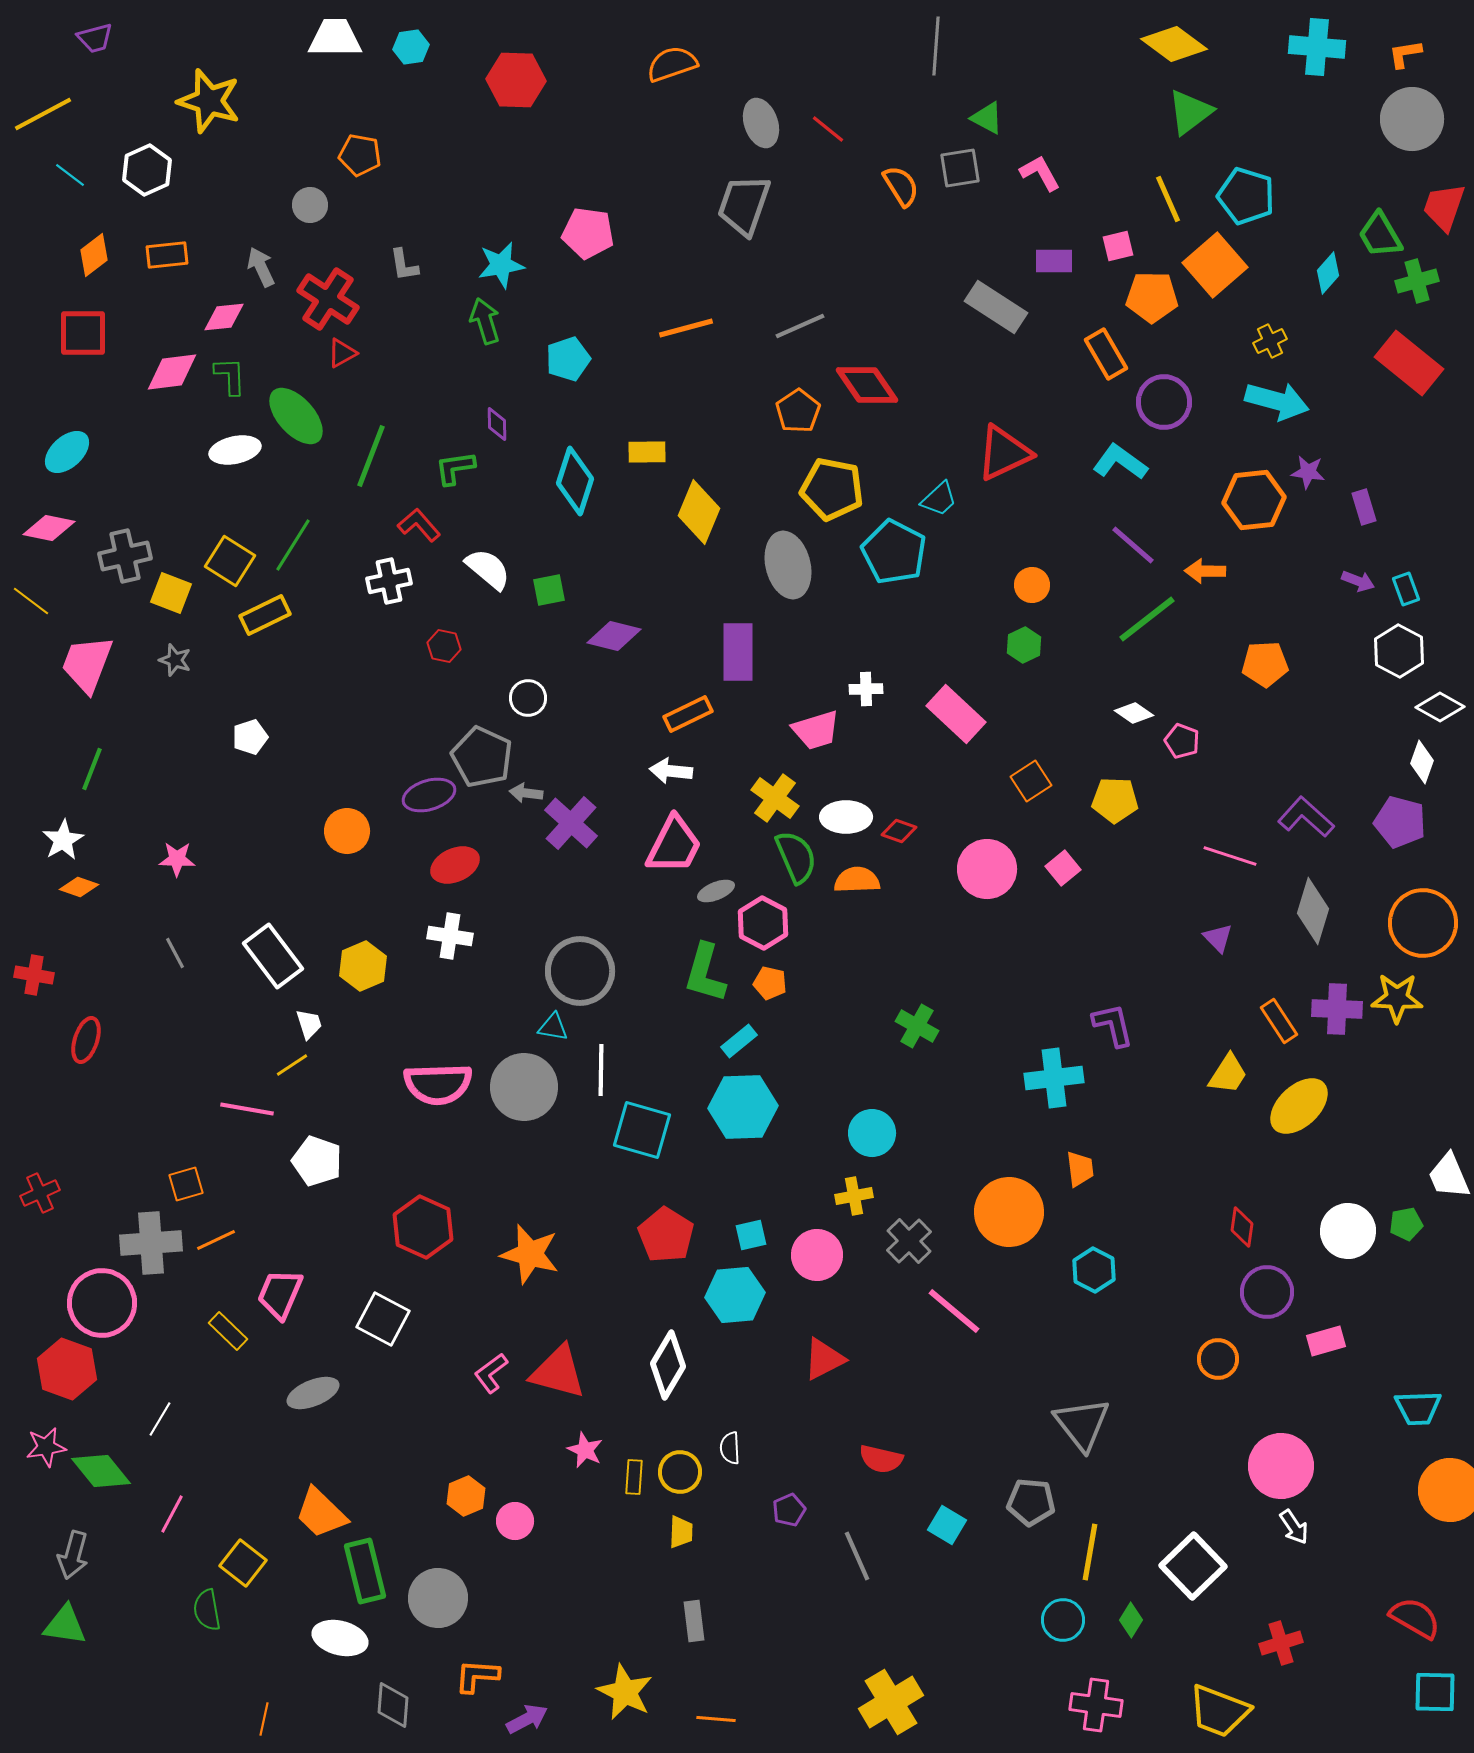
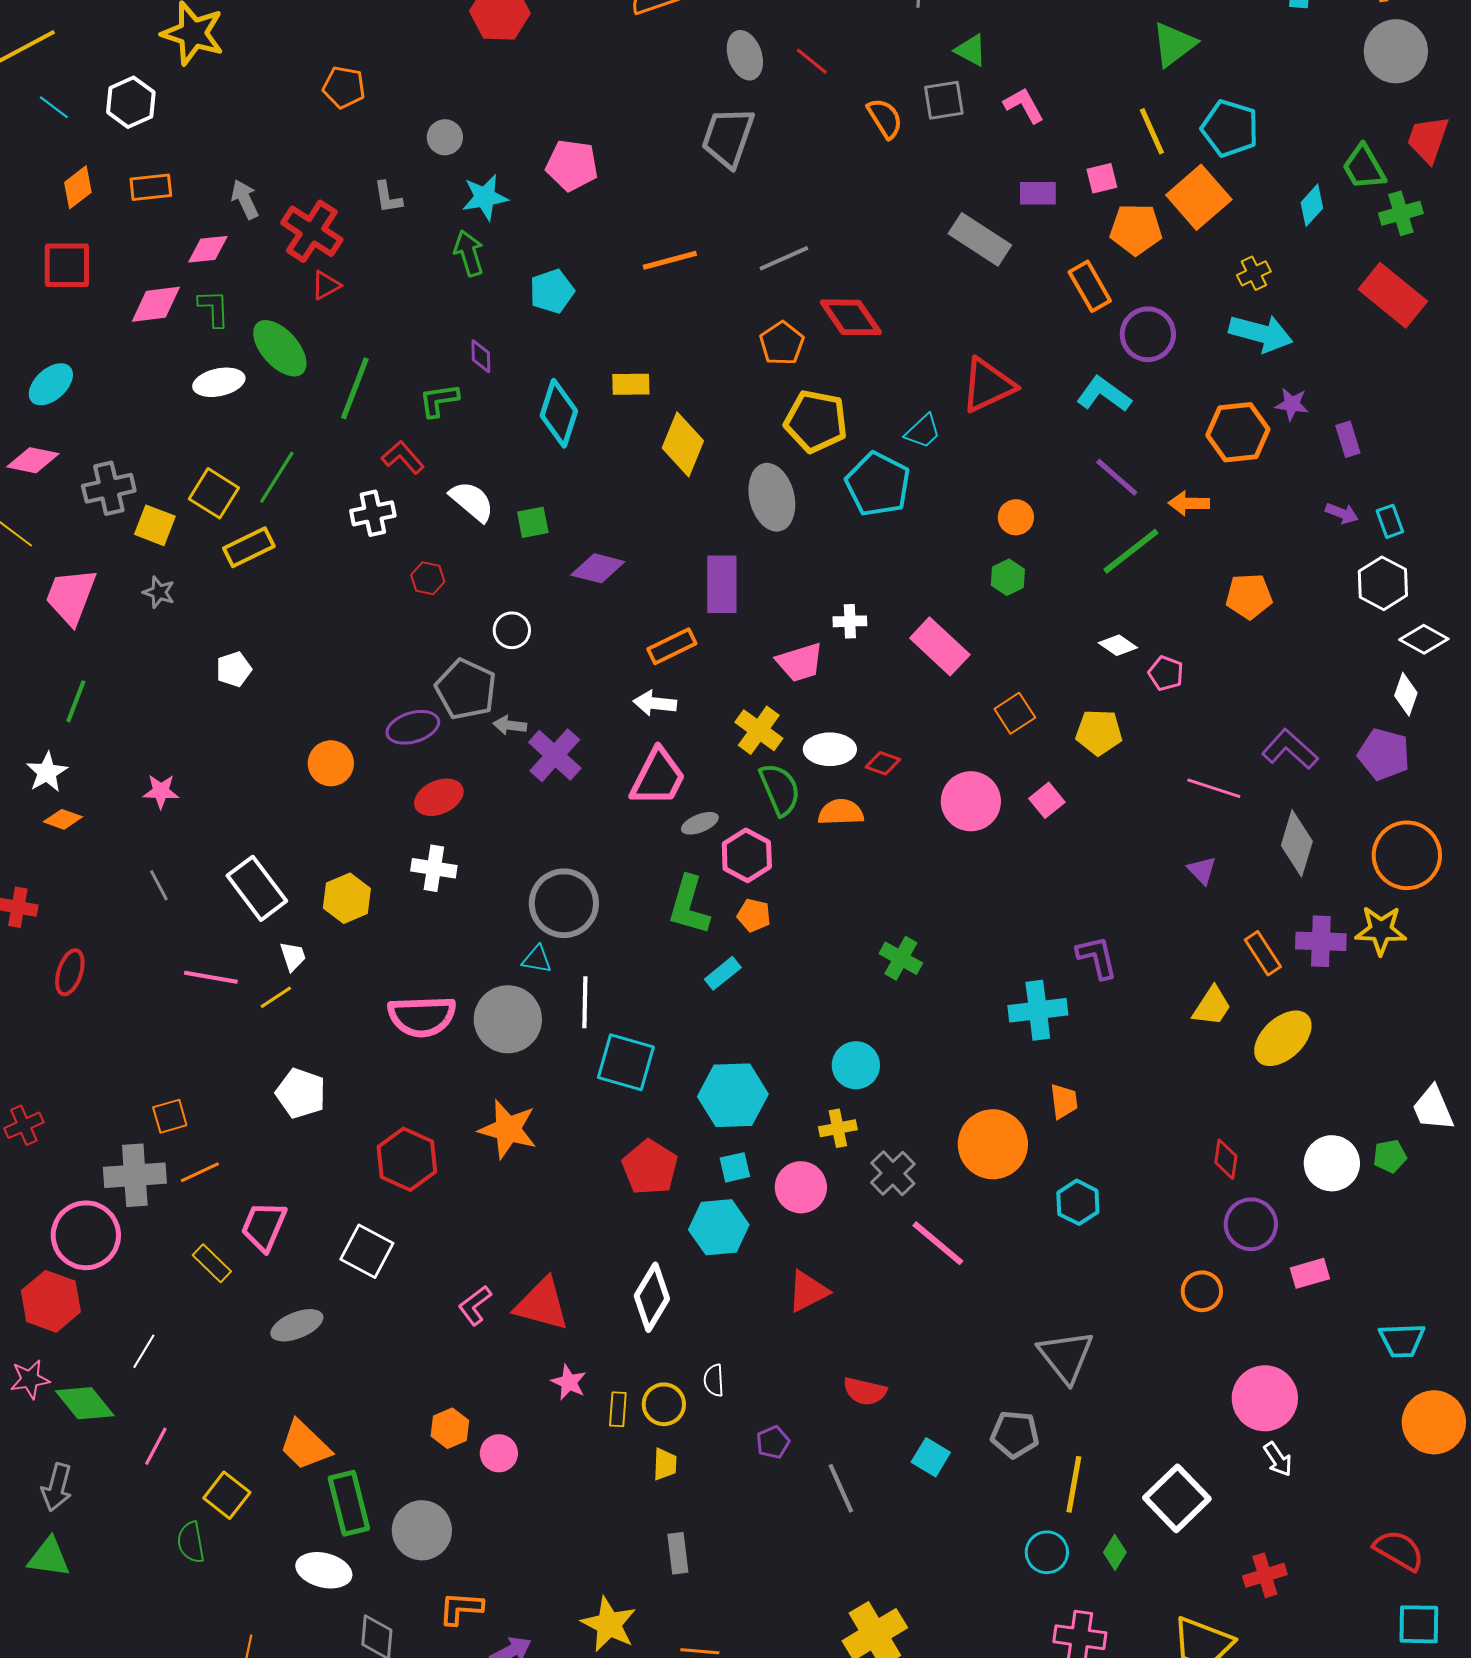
gray circle: (310, 205) -> (445, 137), moved
cyan hexagon: (743, 1107) -> (733, 1095), moved
pink line: (247, 1109) -> (211, 977), moved
orange star: (530, 1254) -> (508, 1129), moved

